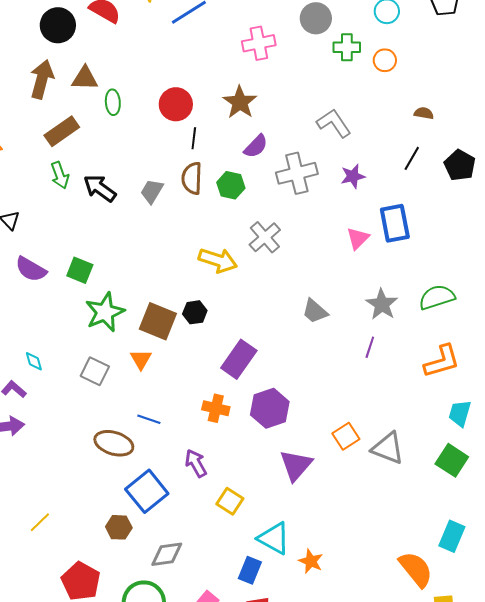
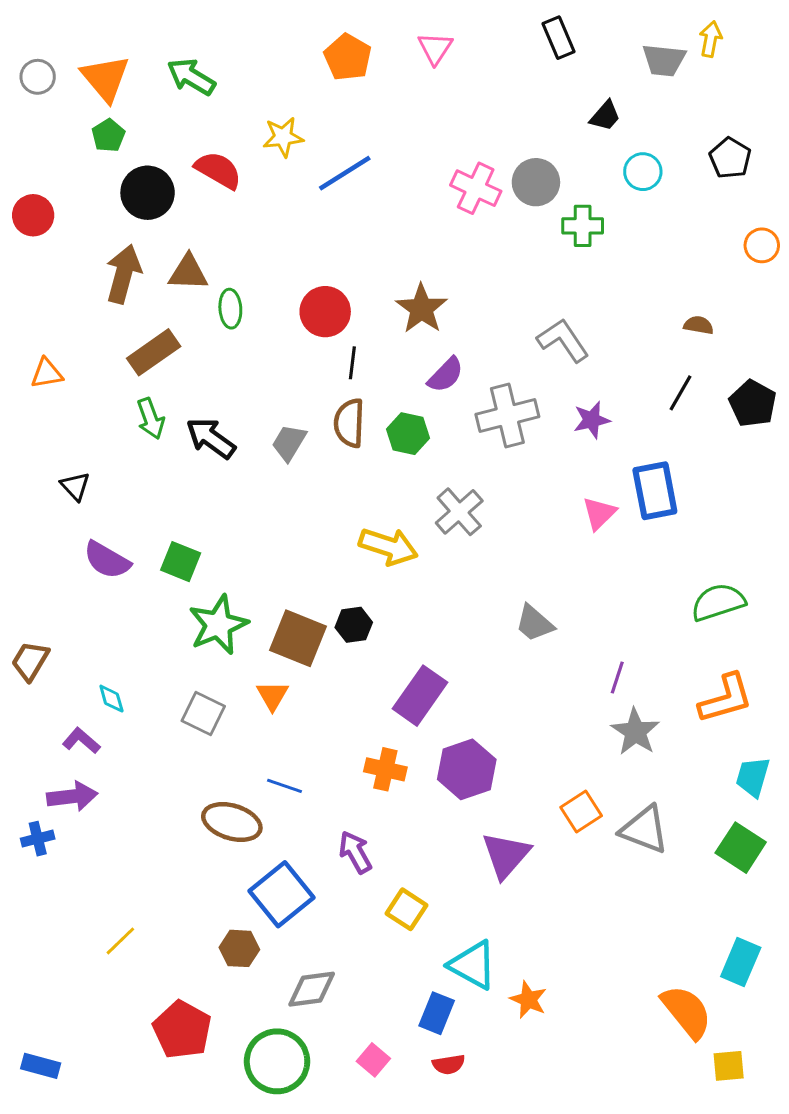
pink cross: (259, 43) -> (476, 188), moved, turned 36
orange circle: (385, 60) -> (762, 245), moved
gray star: (382, 304) -> (635, 732), moved

